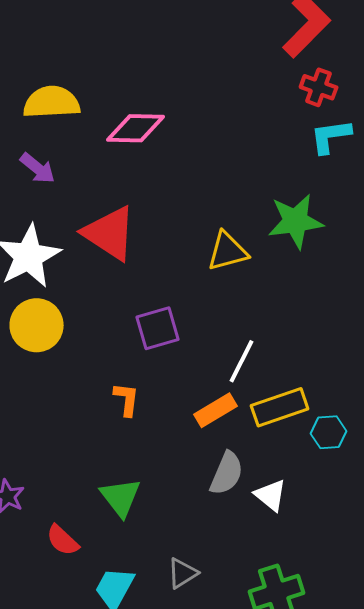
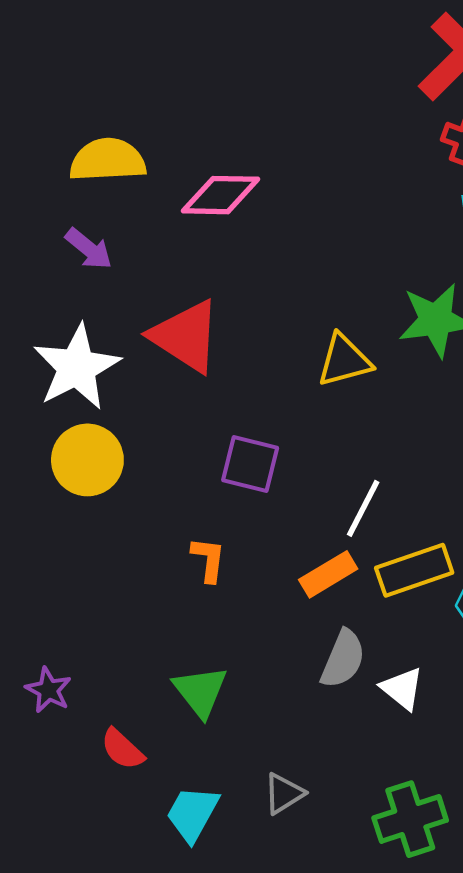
purple square: (158, 328) -> (250, 464), turned 30

